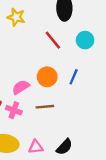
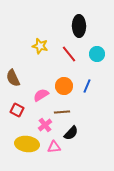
yellow star: (16, 17) -> (40, 46), moved
pink cross: (14, 110) -> (45, 125), moved, turned 32
black semicircle: (64, 147) -> (71, 133), moved

